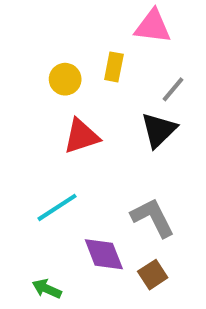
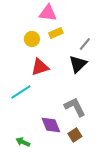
pink triangle: (153, 26) -> (48, 13), moved
yellow rectangle: (114, 67) -> (56, 33), turned 56
cyan line: (57, 207) -> (21, 92), moved

